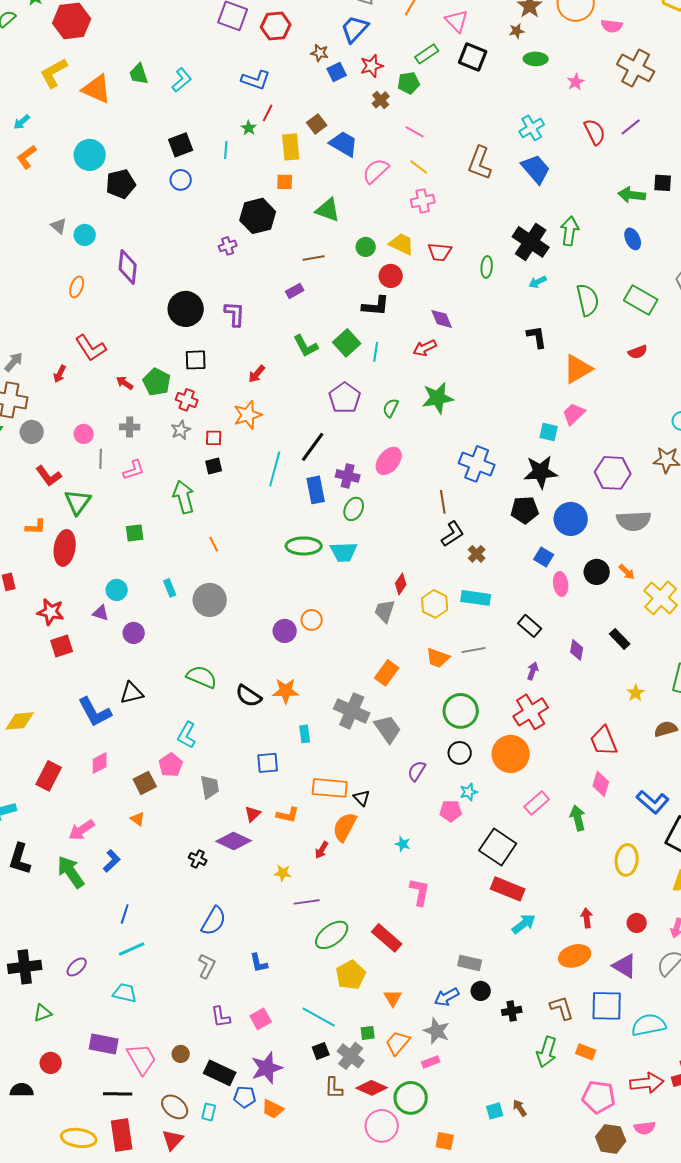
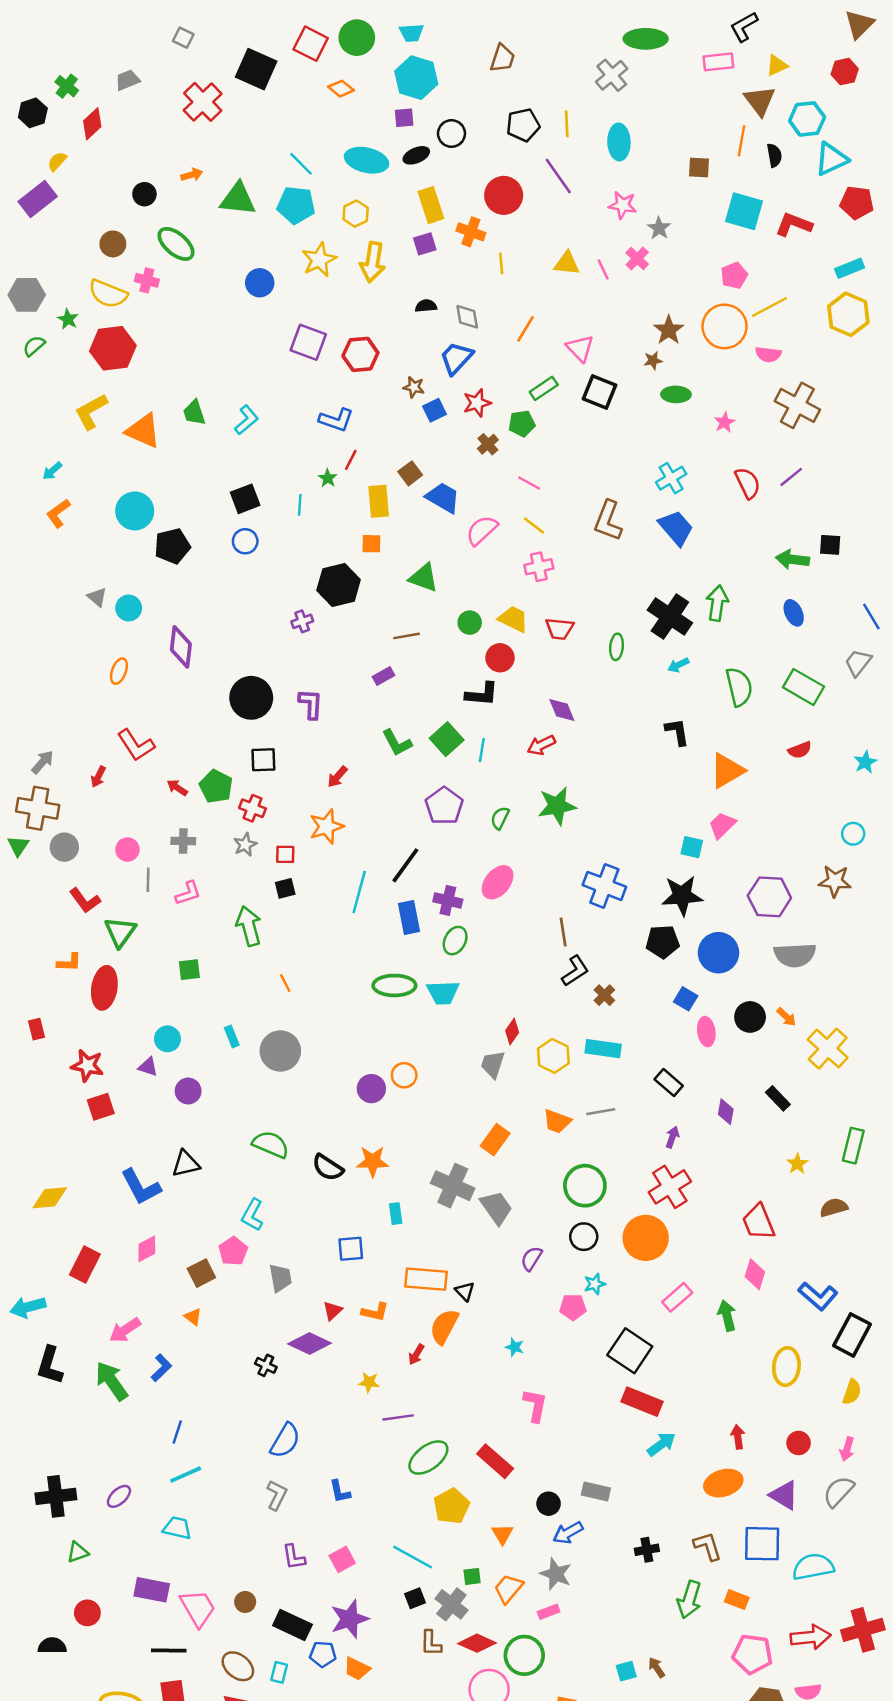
black circle: (481, 991) -> (549, 1504), moved

